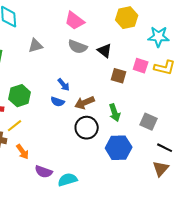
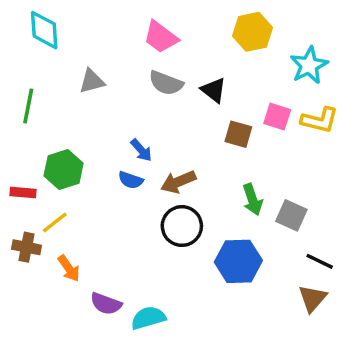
cyan star: (159, 37) -> (309, 65), turned -30
green arrow: (115, 113) -> (252, 200), moved

